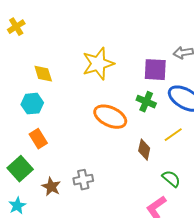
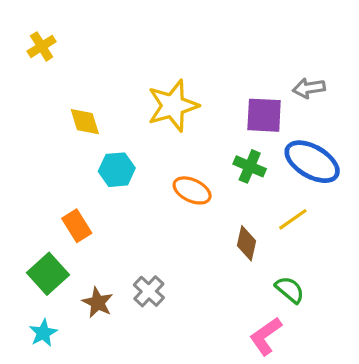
cyan hexagon: (32, 104) -> (117, 170), moved
orange ellipse: (110, 117) -> (192, 190), size x0.7
gray cross: (83, 180) -> (149, 291), turned -36

